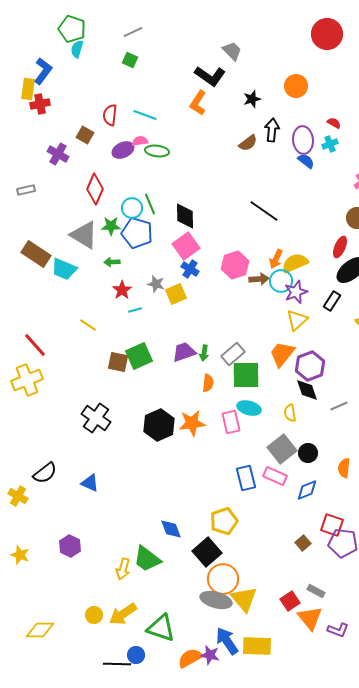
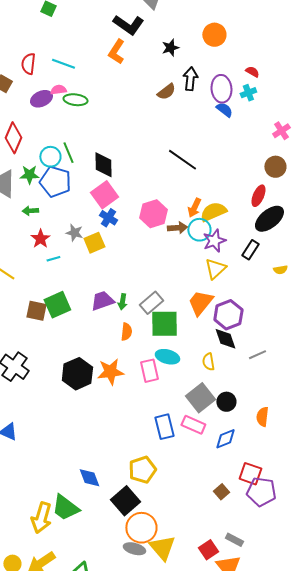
yellow arrow: (123, 569) -> (41, 518), size x1.4
gray ellipse: (216, 600) -> (134, 549), size x0.7

